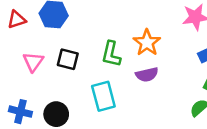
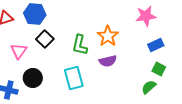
black square: (68, 59) -> (45, 39), moved, turned 30
black circle: (56, 114) -> (33, 78), moved

